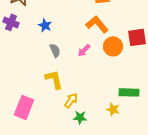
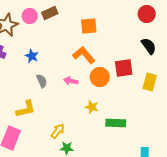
pink arrow: (84, 50) -> (71, 81), turned 56
yellow L-shape: (54, 79) -> (26, 109), moved, turned 90
yellow star: (113, 109) -> (92, 107), moved

